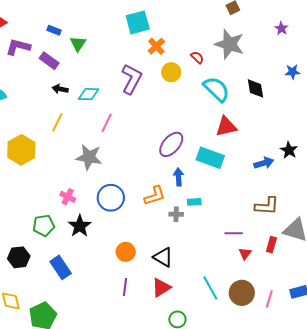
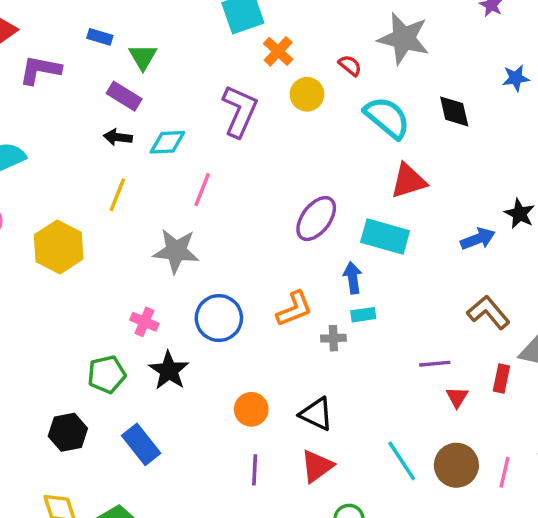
purple rectangle: (49, 61) -> (124, 96), moved
blue arrow: (179, 177) -> (353, 278), moved
brown L-shape: (267, 206) -> (488, 312), turned -130

